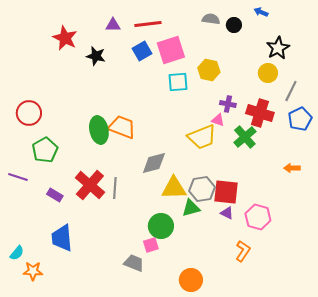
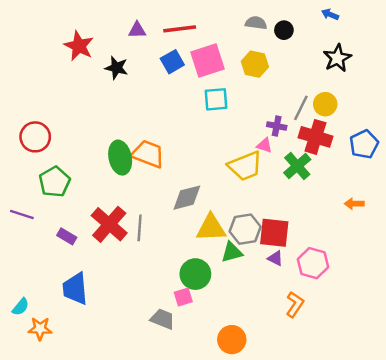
blue arrow: (261, 12) -> (330, 14), moved
yellow hexagon: (209, 70) -> (255, 64), moved
yellow circle: (268, 73) -> (325, 104), moved
gray line: (291, 91) -> (301, 108), moved

